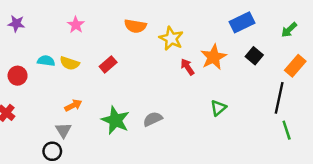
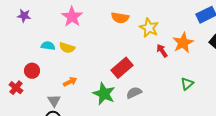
pink star: (76, 25) -> (72, 17), size x1.5
red rectangle: (108, 64) -> (122, 68), moved, size x1.5
red circle: (18, 76) -> (32, 71), moved
gray triangle: (63, 130) -> (54, 101), moved

